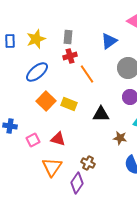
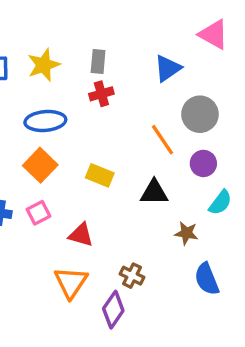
blue ellipse: (37, 72) -> (45, 121), turned 35
orange line: (87, 74) -> (163, 140), moved
orange square: (46, 101) -> (40, 165), moved
pink square: (33, 140) -> (39, 213), moved

